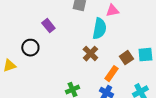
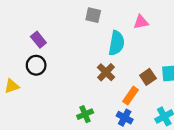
pink triangle: (112, 11) -> (141, 22), moved
purple rectangle: (48, 26) -> (38, 40), moved

